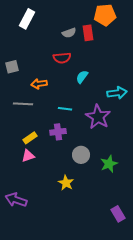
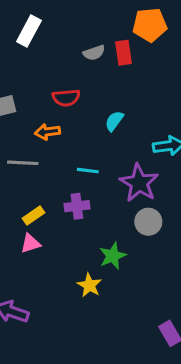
red semicircle: (62, 58) -> (66, 98), moved
gray circle: (81, 155) -> (148, 222), moved
green star: (109, 164) -> (113, 256), moved

